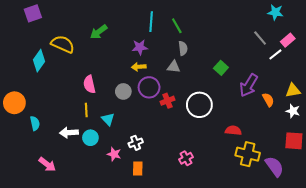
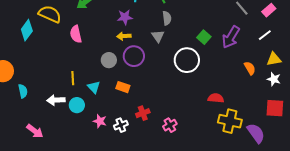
white line: (275, 54) -> (265, 35), moved
gray triangle: (174, 67) -> (158, 36), turned 48
pink semicircle: (89, 84) -> (76, 34), moved
purple arrow: (249, 85) -> (231, 37), moved
red cross: (168, 101) -> (143, 113), moved
white circle: (199, 105) -> (187, 60), moved
white cross: (136, 143) -> (121, 125), moved
orange rectangle: (138, 169) -> (123, 87), moved, turned -72

